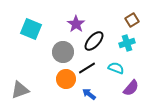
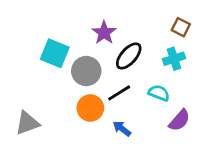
brown square: (132, 20) -> (181, 27), turned -32
cyan square: (31, 29) -> (55, 53), moved

